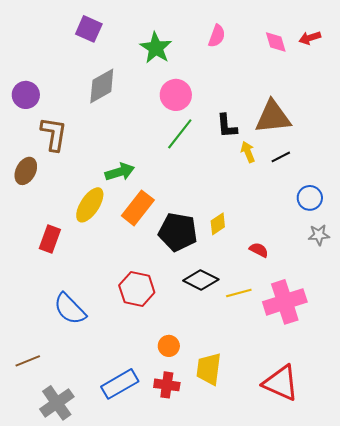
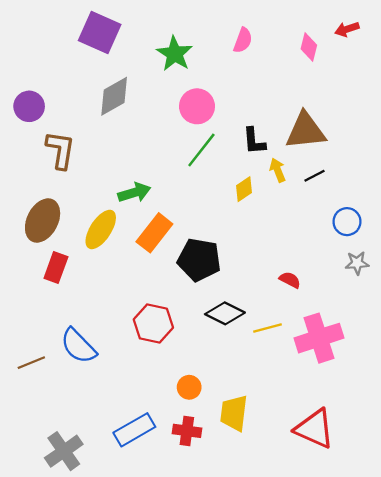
purple square: (89, 29) -> (100, 32), size x1.4
red arrow: (310, 38) -> (347, 29), moved
pink diamond: (276, 42) -> (309, 47), turned 30
brown ellipse: (26, 171) -> (43, 221), moved, size x1.4
yellow diamond: (218, 224) -> (244, 189), moved
brown line: (28, 361) -> (31, 363), moved

